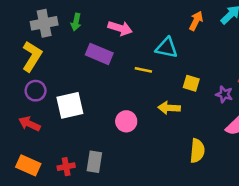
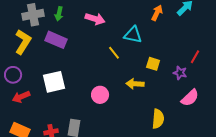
purple rectangle: (99, 54) -> (56, 40), moved
yellow line: (143, 70) -> (114, 53), turned 40
purple circle: (36, 91) -> (13, 75), moved
red arrow: (29, 124) -> (21, 97), turned -48

